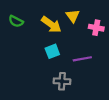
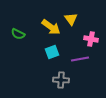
green semicircle: (16, 21) -> (18, 34), moved
pink cross: (96, 28) -> (91, 39), moved

